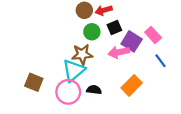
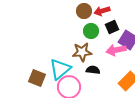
cyan triangle: (74, 70) -> (60, 69), moved
black semicircle: (94, 90) -> (93, 70), moved

